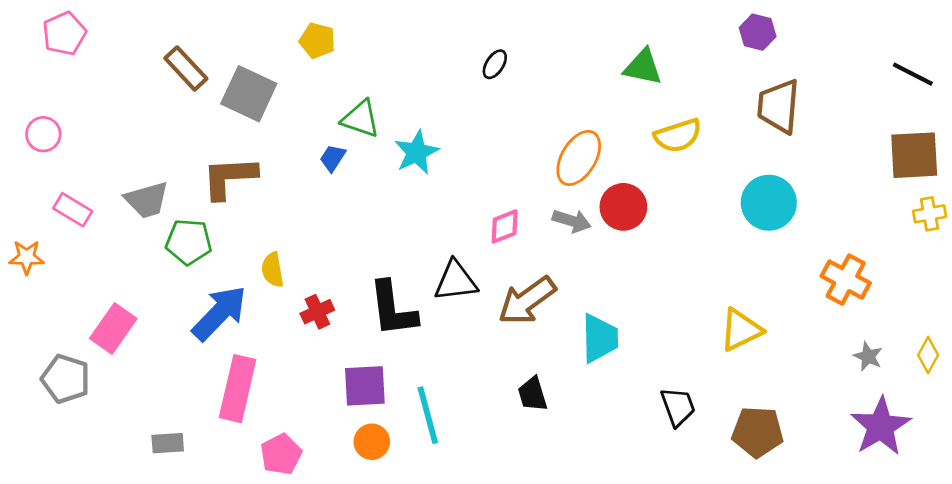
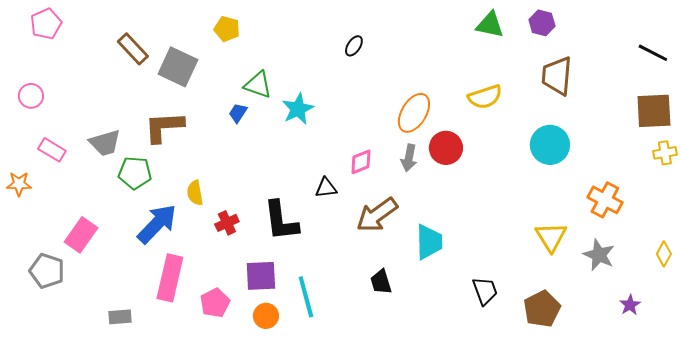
green triangle: (643, 67) -> (490, 25), moved
gray arrow: (572, 221) -> (409, 158), turned 84
black triangle: (456, 281) -> (326, 188), moved, size x0.7
yellow triangle: (741, 330) -> (551, 237), moved, turned -36
gray star: (868, 356) -> (599, 255), moved, size x1.5
purple star: (881, 426) -> (630, 305), size x0.5
brown pentagon: (758, 432) -> (542, 309), turned -30
pink pentagon: (281, 454) -> (215, 303), moved

